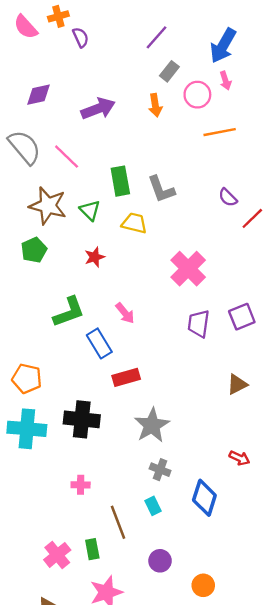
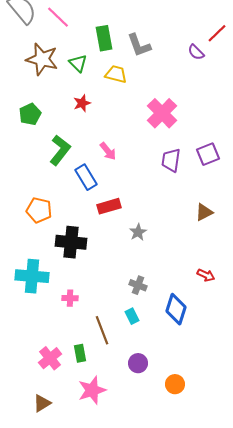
red line: (252, 218) -> (217, 33), moved
green pentagon: (34, 250) -> (30, 114), moved
green L-shape: (69, 312) -> (60, 150), turned -32
orange pentagon: (27, 379) -> (39, 210), moved
gray star: (152, 425) -> (138, 232), moved, size x0.6
cyan cross: (27, 429) -> (32, 276), moved

